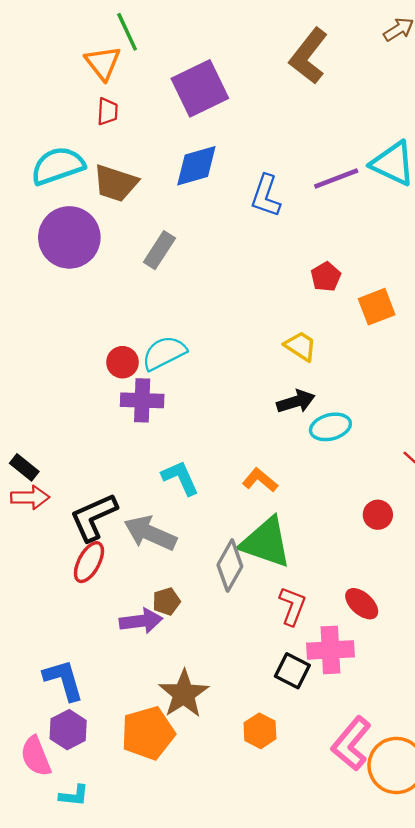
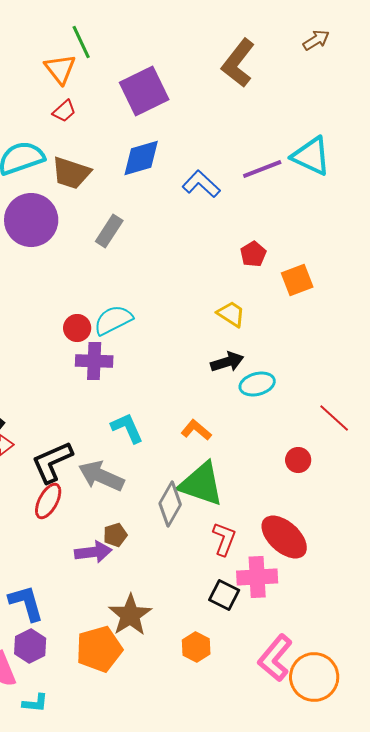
red trapezoid: (107, 111) -> (64, 111), turned 45
blue L-shape: (266, 196) -> (201, 184), turned 114
red ellipse: (362, 604) -> (284, 537), size x1.6

